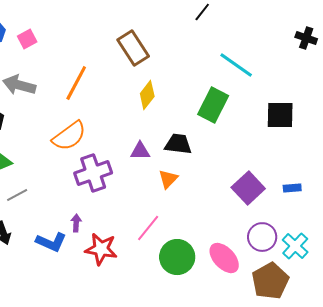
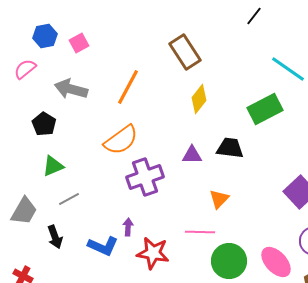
green rectangle: (213, 105) -> (265, 109), turned 36
orange triangle: (168, 179) -> (219, 199), moved
pink line: (148, 228) -> (200, 232), turned 52

